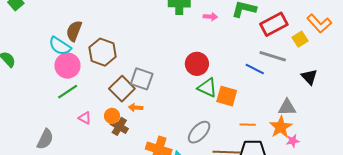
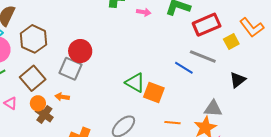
red circle: (197, 64) -> (80, 51), moved
black triangle: (309, 77) -> (238, 80), turned 30
brown square: (122, 89) -> (33, 78), moved

